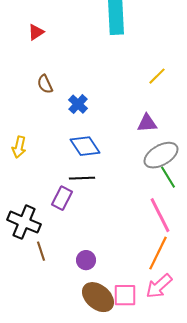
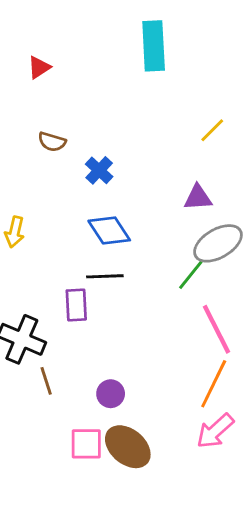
brown semicircle: (45, 84) -> (52, 142), turned -48
green line: (168, 177) -> (191, 275), moved, turned 70
purple rectangle: (62, 198) -> (76, 305), turned -30
pink square: (125, 295) -> (86, 444), moved

